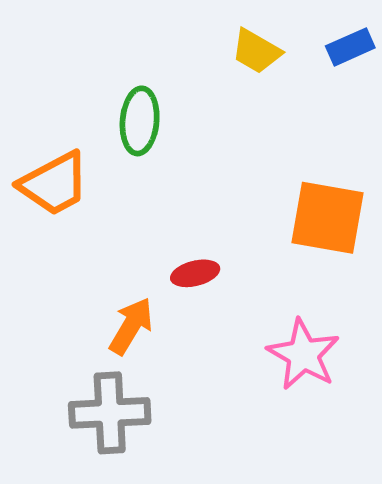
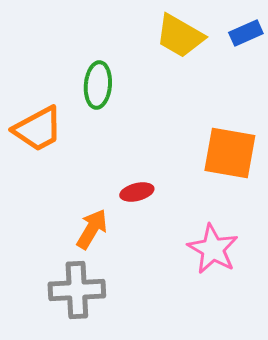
yellow trapezoid: (256, 51) -> (180, 36), size x1.4

